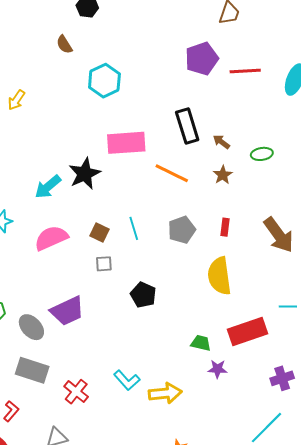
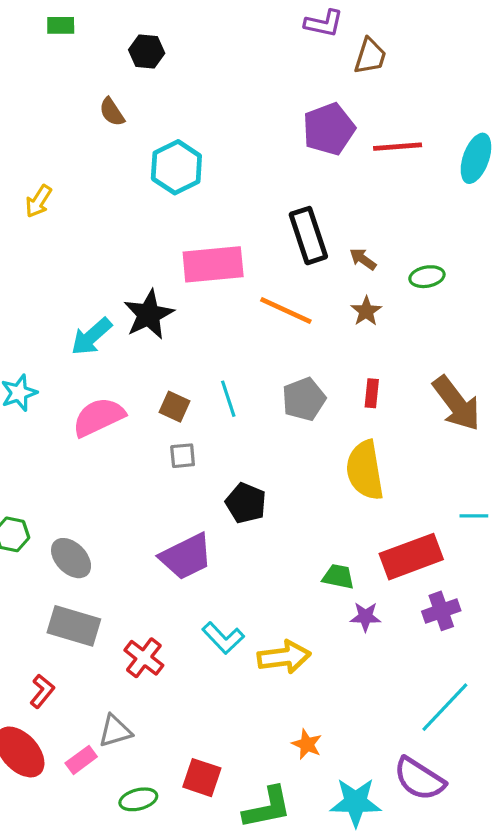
purple trapezoid: (67, 311) -> (186, 557), moved
purple cross: (282, 378) -> (441, 611), moved

